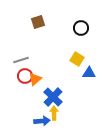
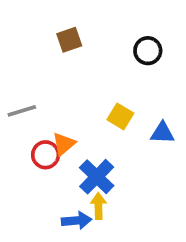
yellow square: (77, 59) -> (120, 116), moved
gray line: (21, 60) -> (22, 111), moved
red circle: (25, 76) -> (46, 155), moved

